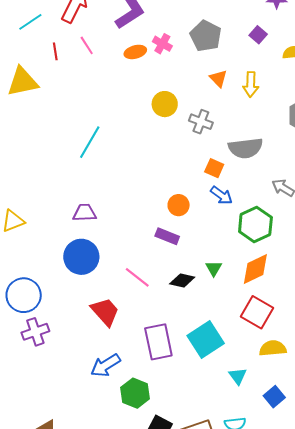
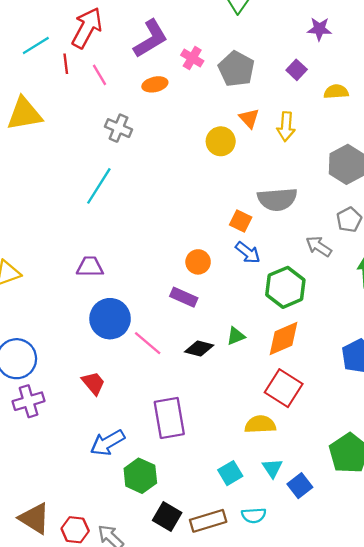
pink cross: (162, 44) -> (192, 58), moved
red line: (55, 51) -> (66, 64), moved
yellow circle: (165, 104) -> (221, 141), moved
gray cross: (201, 122) -> (119, 128), moved
blue circle: (81, 257) -> (110, 319), moved
green triangle: (214, 268) -> (236, 336), turned 36
red trapezoid: (105, 312) -> (93, 383), moved, size x0.7
cyan square: (206, 340) -> (230, 473), moved, size x0.6
yellow semicircle: (273, 348) -> (260, 424), moved
cyan triangle: (238, 376) -> (272, 468), moved

